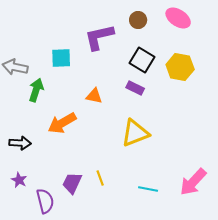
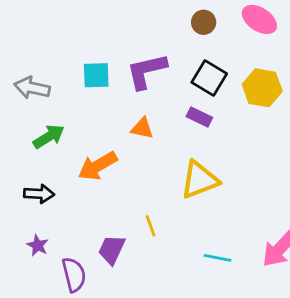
purple L-shape: (99, 37) -> (146, 71), moved
green arrow: (36, 90) -> (49, 137), moved, turned 40
yellow line: (100, 178) -> (151, 226), moved

